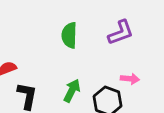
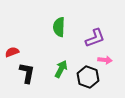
purple L-shape: (121, 33) -> (95, 38), moved

